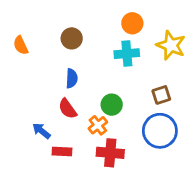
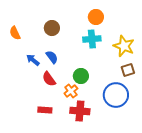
yellow star: (171, 45) -> (124, 46), moved
blue semicircle: (72, 78) -> (52, 57), turned -40
brown square: (161, 95) -> (128, 70), moved
blue arrow: (41, 131) -> (33, 60), moved

